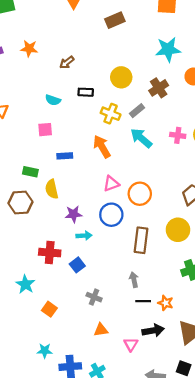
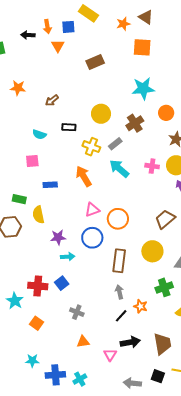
red cross: (50, 253) -> (38, 286), moved
gray arrow: (134, 280) -> (119, 292), moved
black line: (143, 301) -> (121, 316), turned -48
orange star: (166, 303) -> (141, 306), moved

